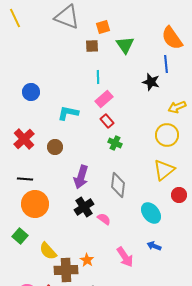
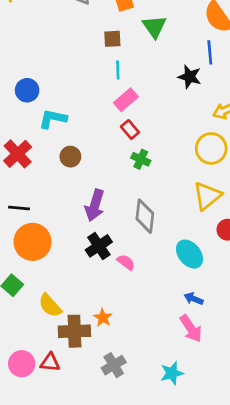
brown square: (92, 46) -> (112, 39), moved
cyan L-shape: (68, 113) -> (53, 119), moved
brown circle: (55, 147) -> (70, 157), moved
pink arrow: (125, 257) -> (191, 329), moved

